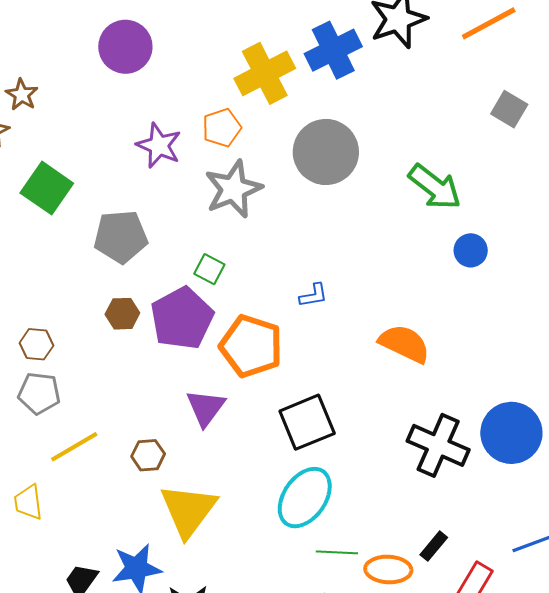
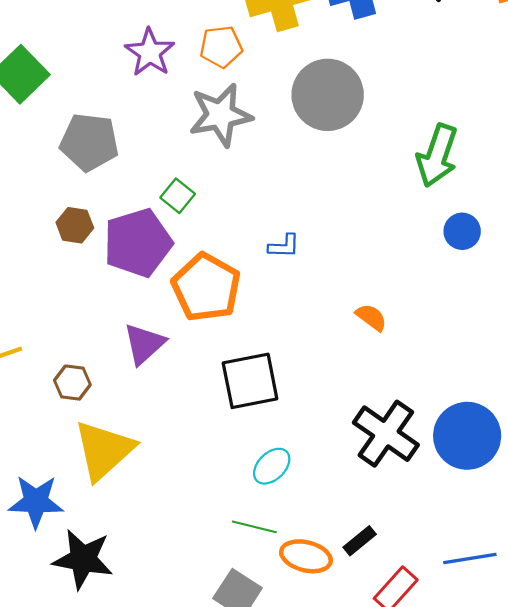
green arrow: (435, 187) -> (437, 156), turned 60
orange semicircle: (404, 344) -> (371, 317), size x0.6
cyan ellipse: (305, 498) -> (272, 466), moved, size x0.6

